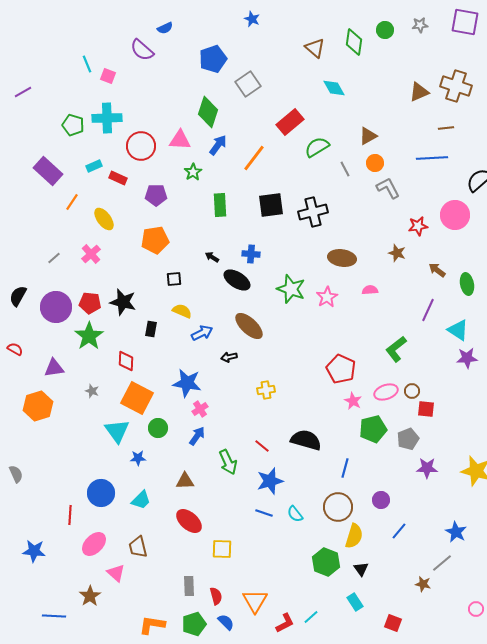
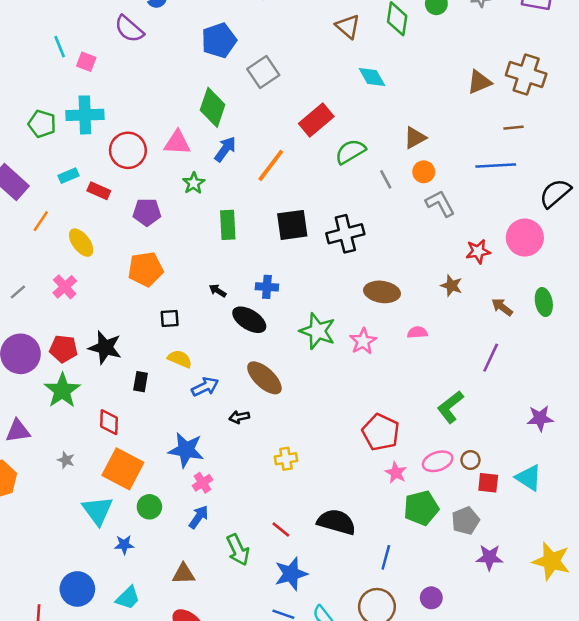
green ellipse: (467, 284) -> (544, 302), moved
cyan triangle: (458, 330) -> (529, 478), moved

